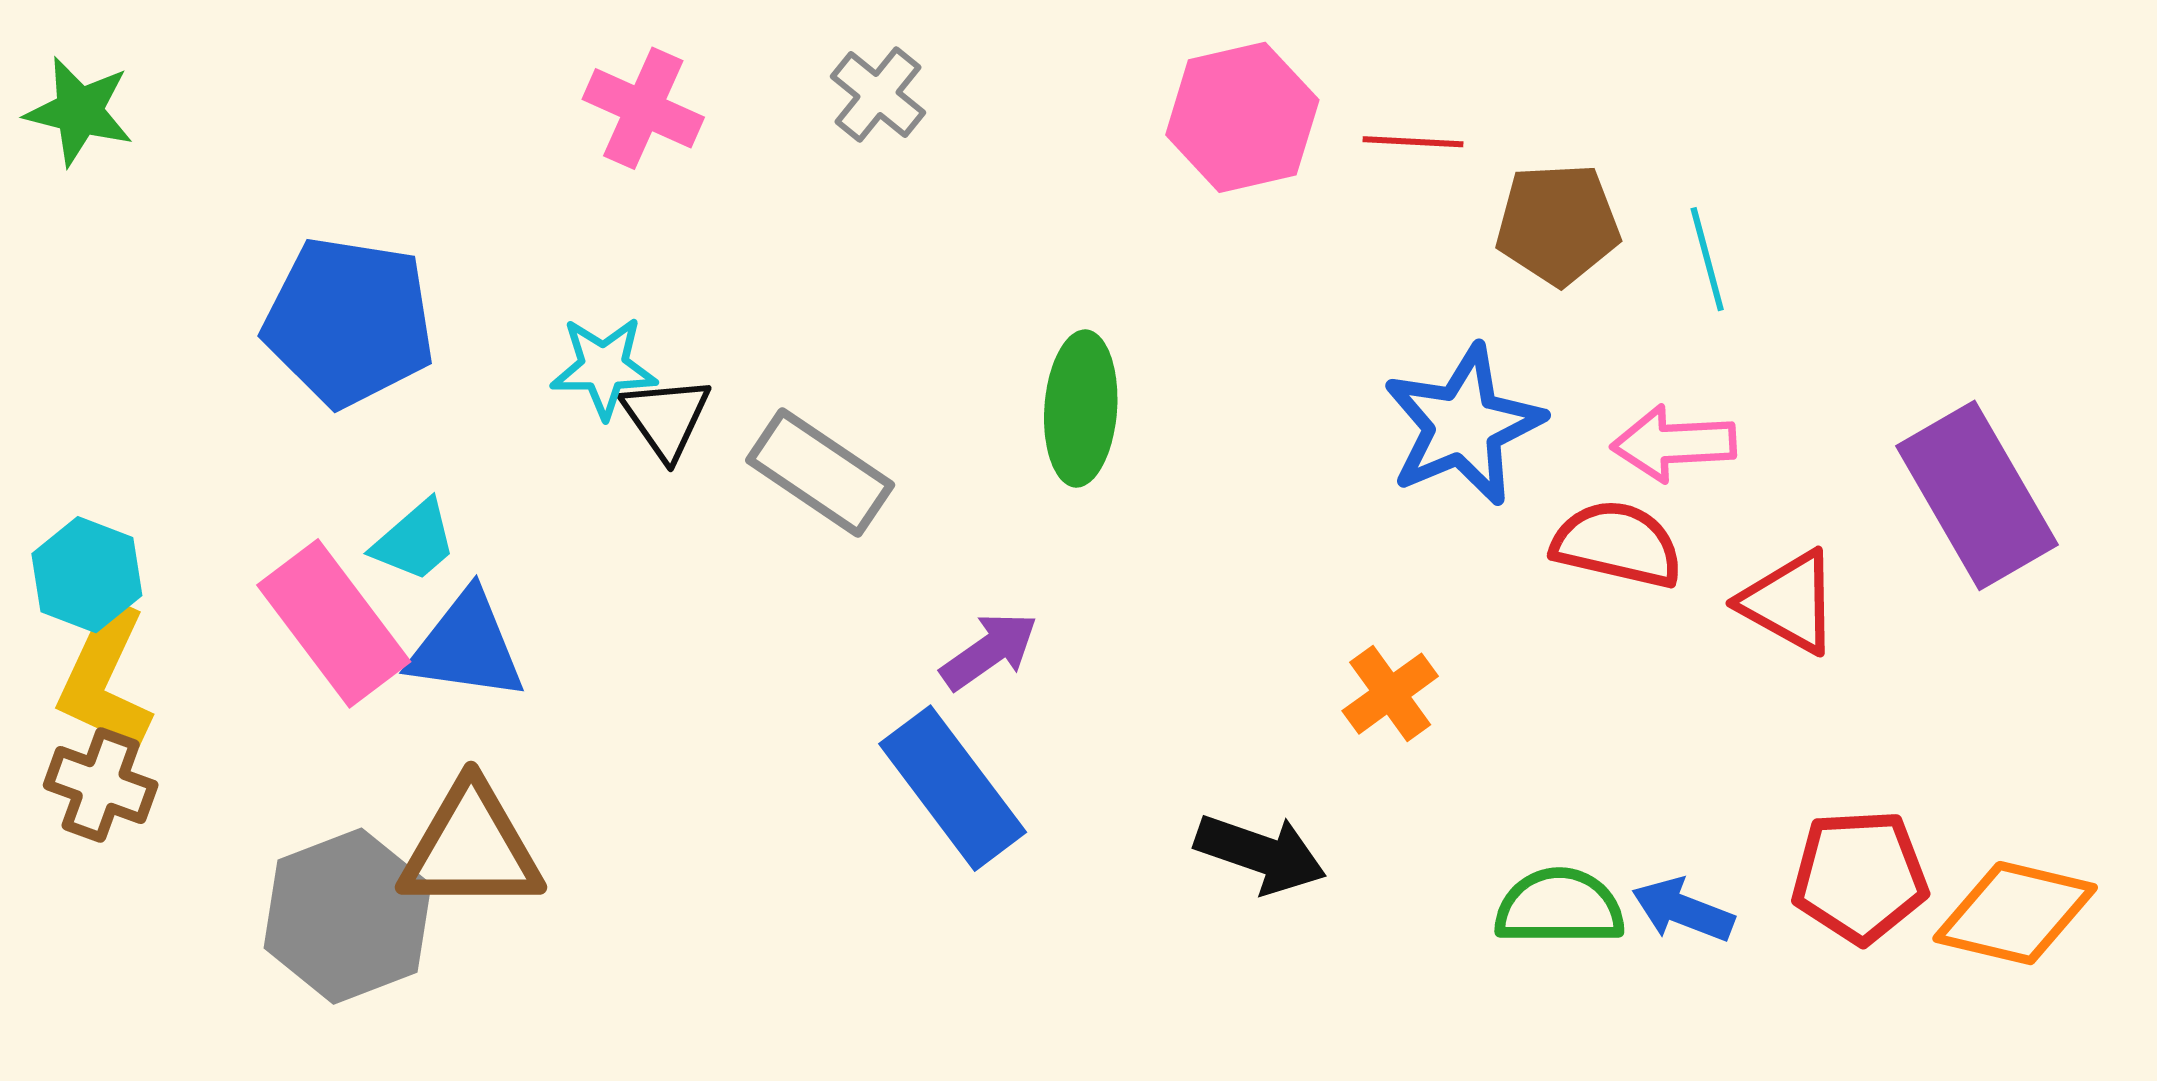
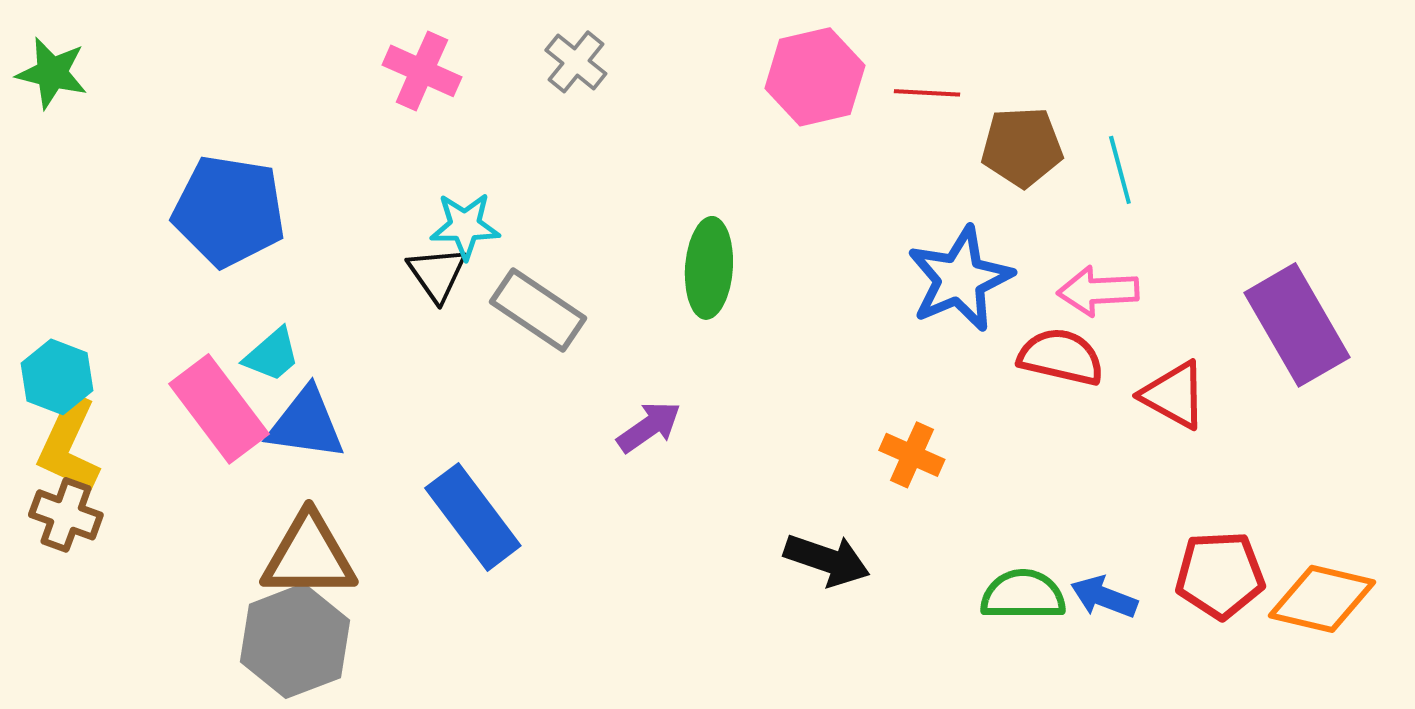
cyan star: (604, 367) -> (465, 226), moved
orange cross: (1390, 694) -> (912, 455), turned -30
blue rectangle: (953, 788) -> (473, 517), moved
gray hexagon: (348, 916) -> (295, 641), moved

